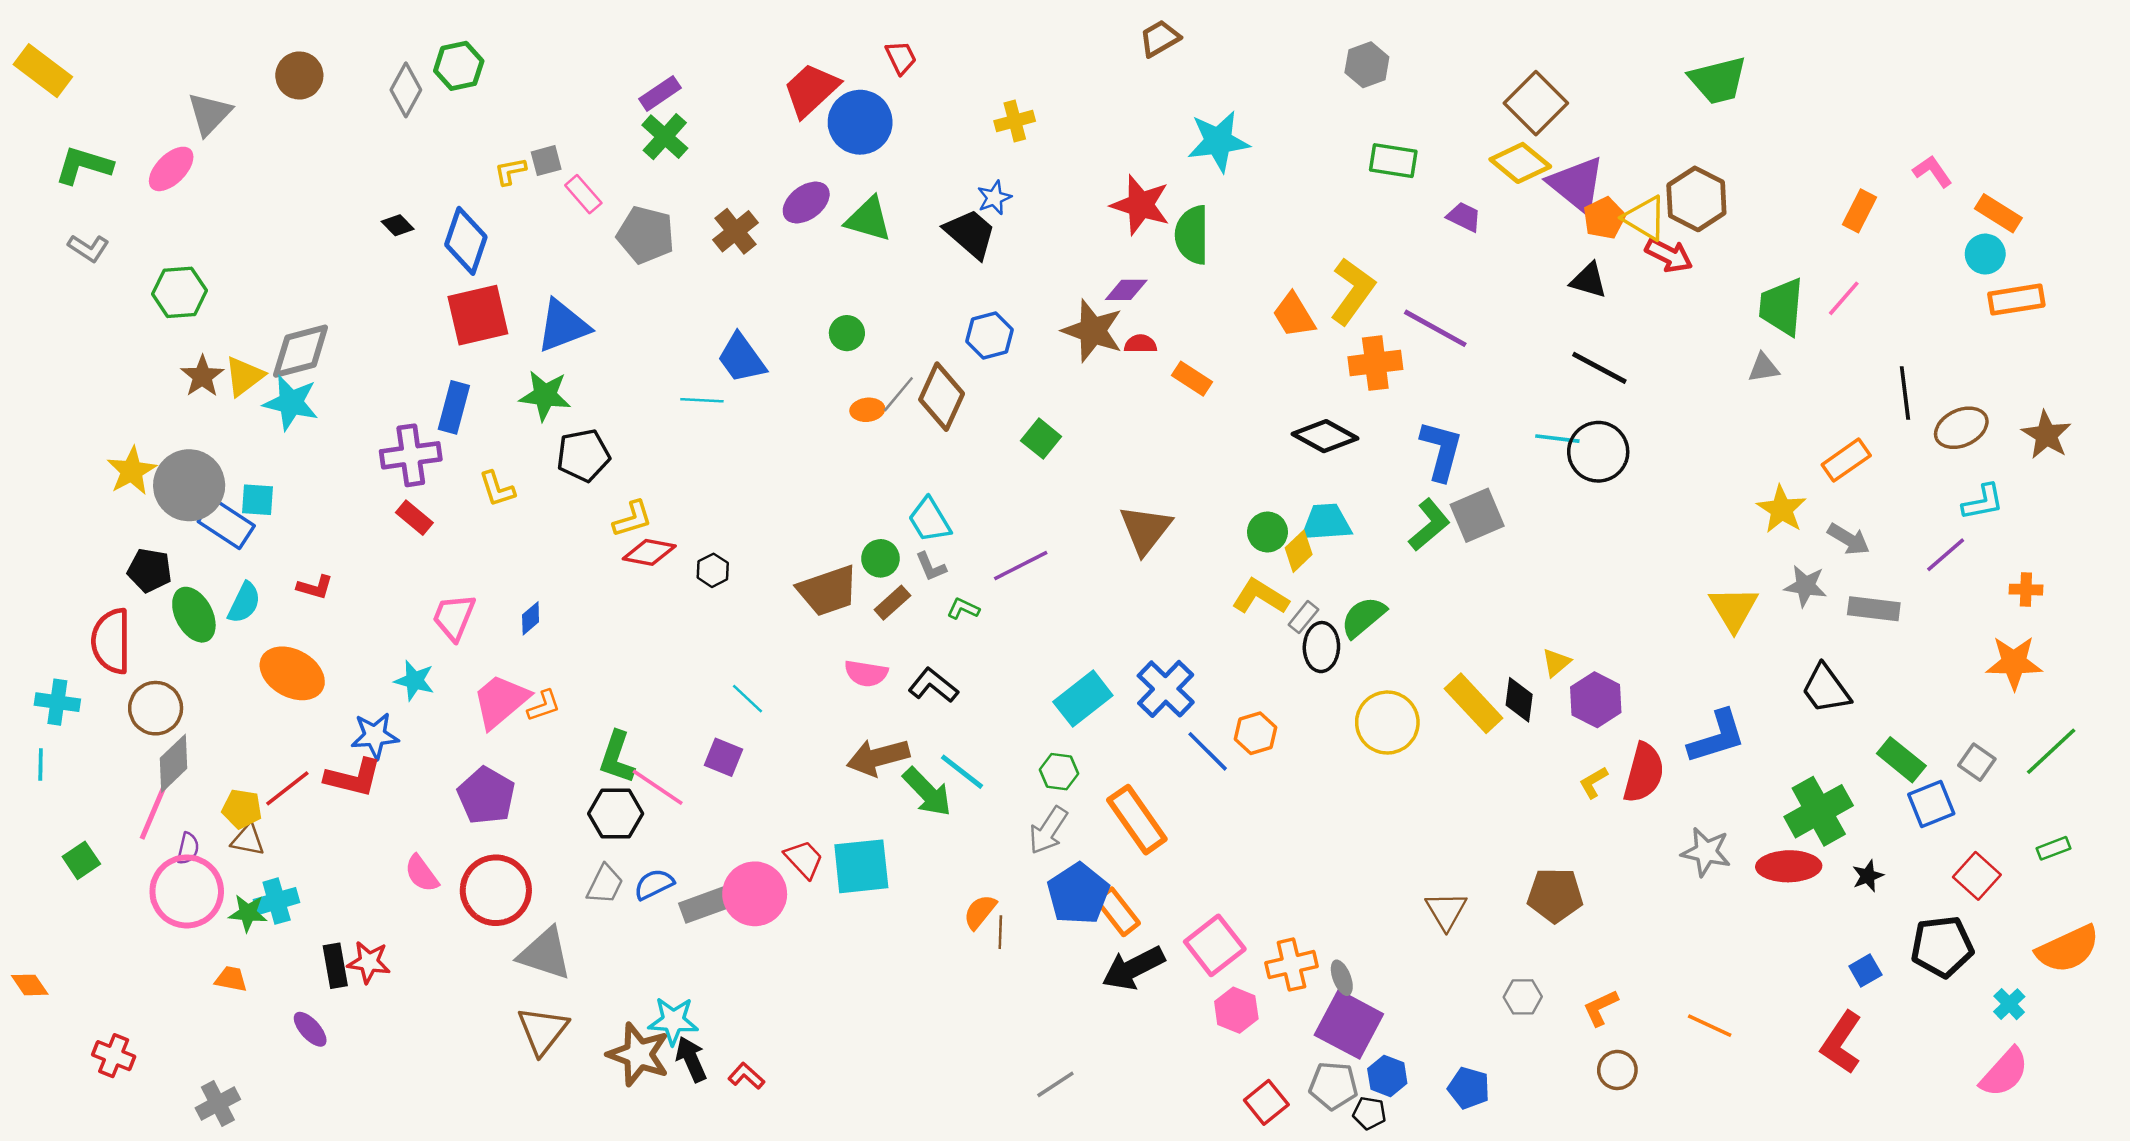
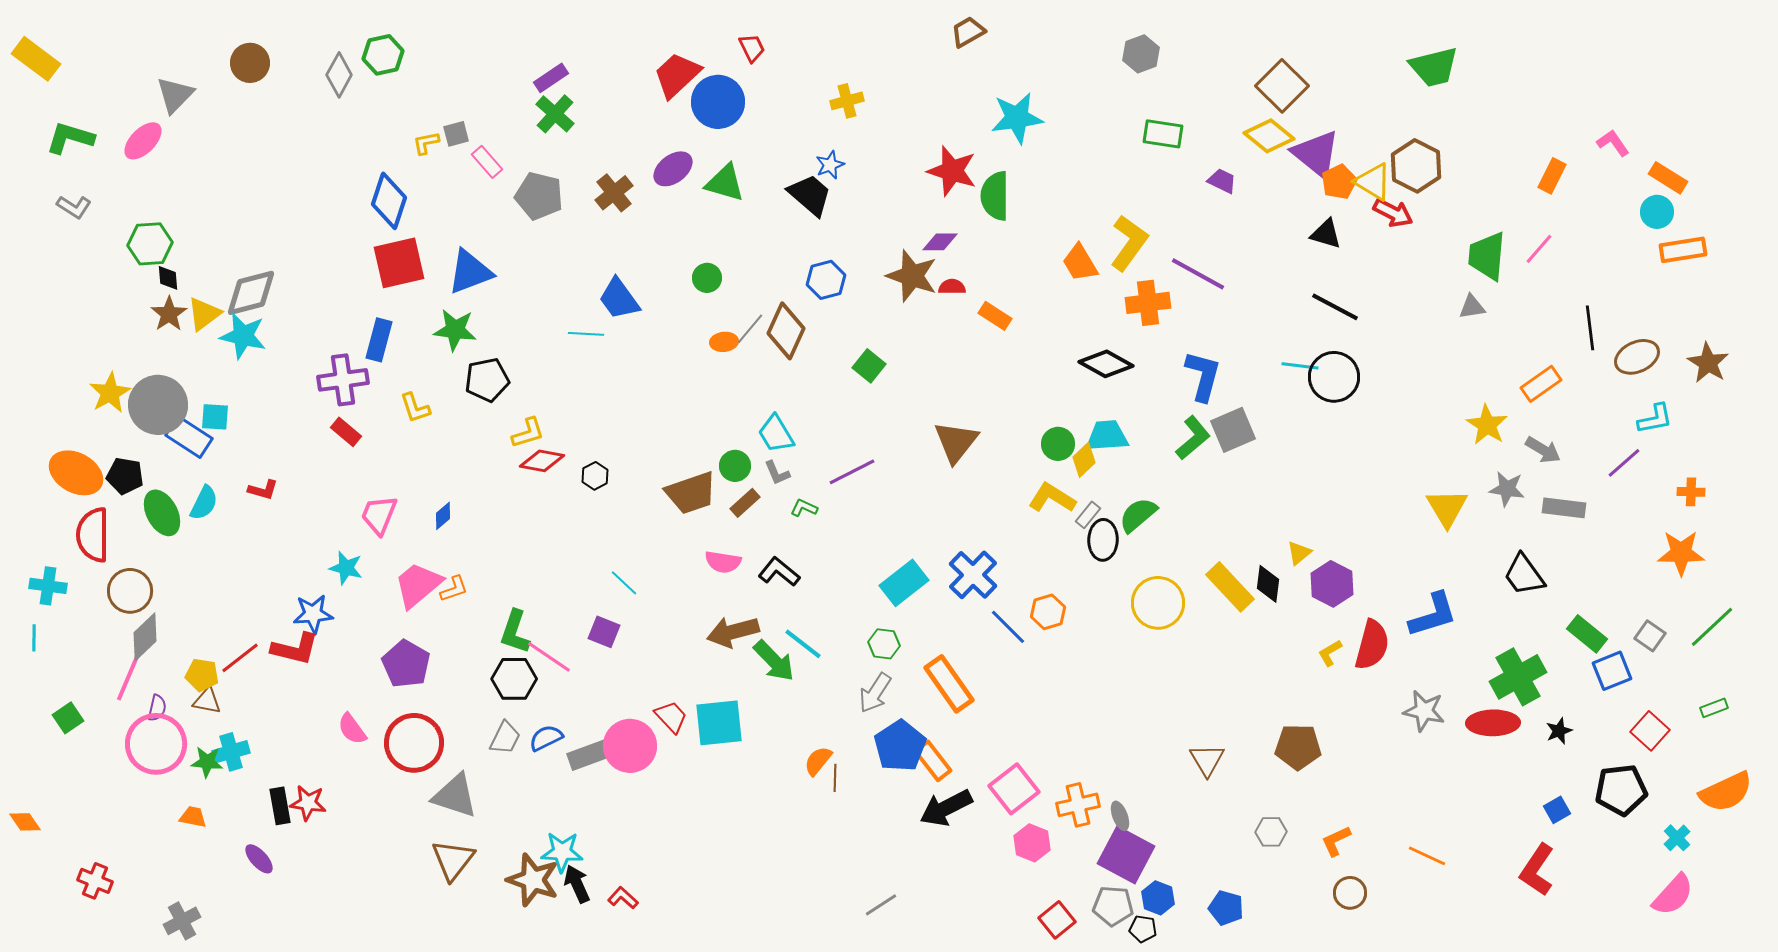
black diamond: (398, 225) -> (168, 278), moved, turned 40
orange ellipse: (292, 673) -> (76, 473), moved

